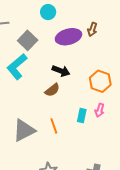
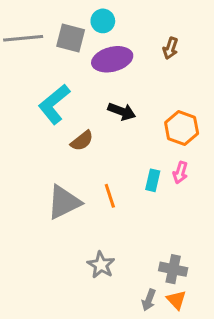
purple ellipse: (68, 37) -> (112, 59), moved
gray square: (28, 40) -> (71, 38), moved, turned -30
brown semicircle: (52, 90) -> (82, 141), moved

